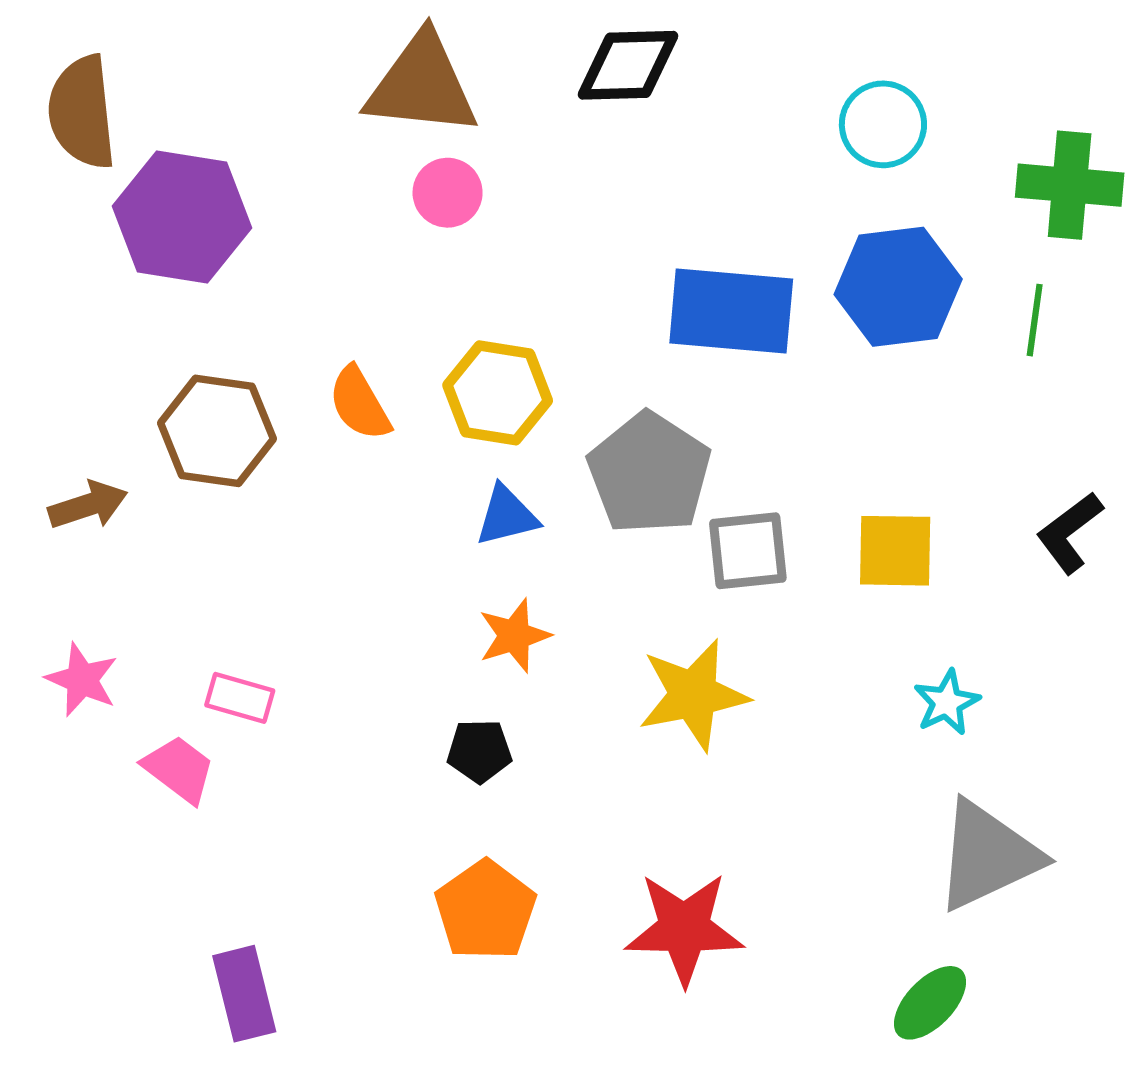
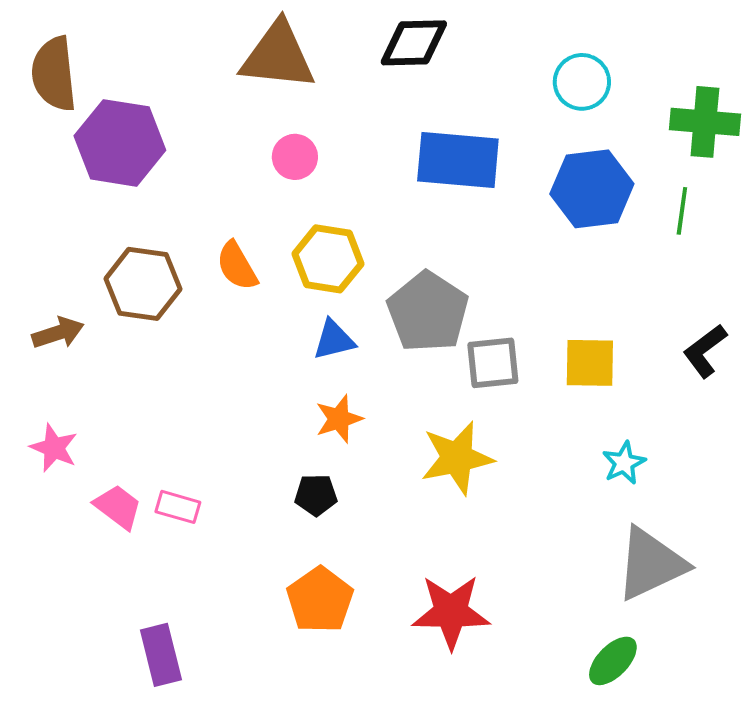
pink circle: (448, 193) -> (295, 157), moved
blue rectangle: (731, 311) -> (458, 160), moved
pink rectangle: (240, 698) -> (178, 507), moved

